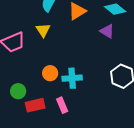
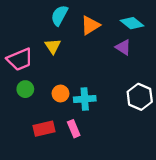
green circle: (18, 91) -> (25, 89), moved

